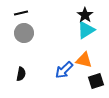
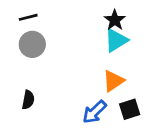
orange triangle: (84, 60) -> (113, 81), turned -48
blue arrow: (64, 70) -> (94, 112), moved

